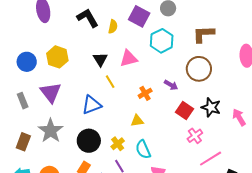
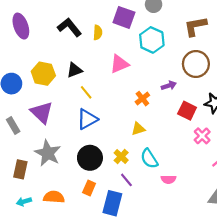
black triangle: (100, 59) -> (74, 70), moved, turned 49
yellow line: (110, 82) -> (86, 92), moved
purple arrow: (171, 85) -> (169, 86), turned -40

